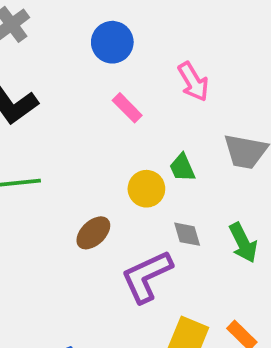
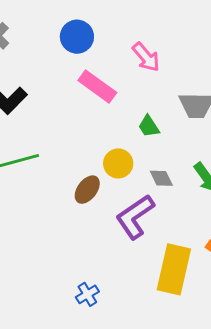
pink rectangle: (127, 108) -> (97, 86), size x1.5
yellow circle: (146, 189) -> (118, 163), moved

